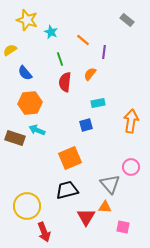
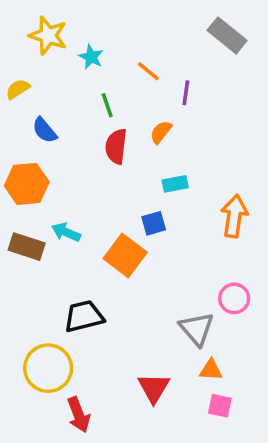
gray rectangle: (127, 20) -> (227, 35), size x1.5
orange hexagon: (30, 103) -> (27, 184), moved
orange square: (70, 158) -> (125, 255), moved, turned -30
black trapezoid: (67, 190) -> (84, 316), moved
orange triangle: (105, 207) -> (211, 370), moved

